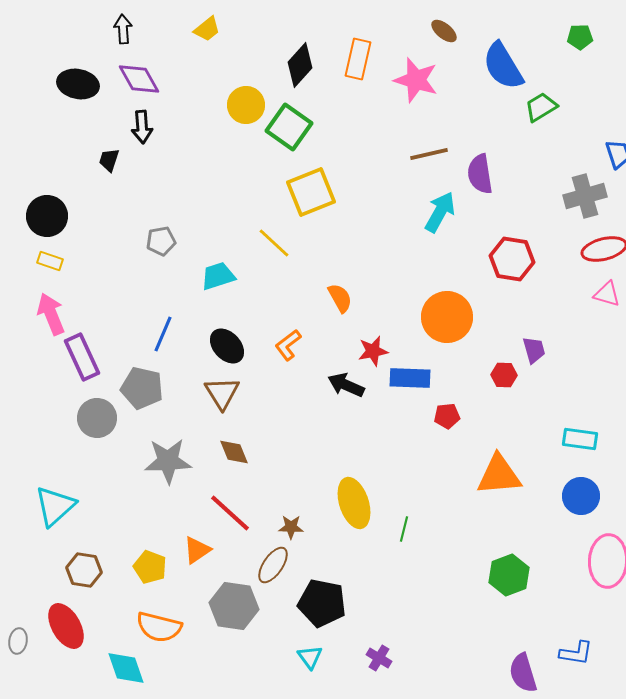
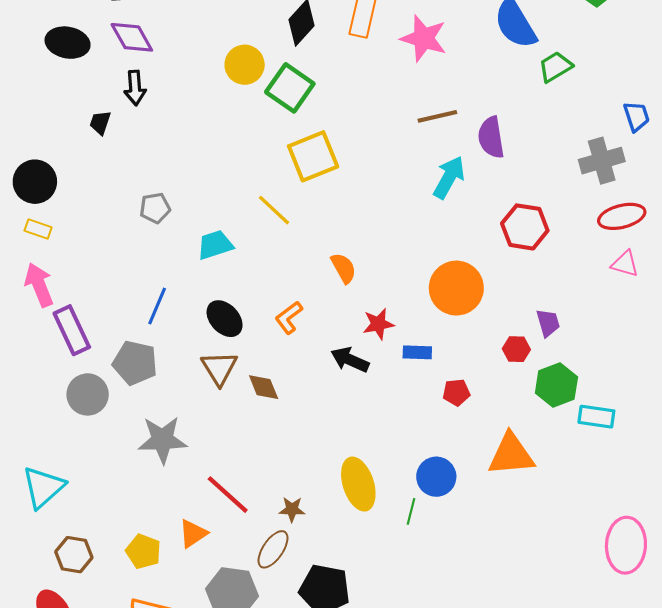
blue rectangle: (410, 378) -> (417, 352), size x0.7
brown diamond: (234, 452) -> (264, 387), moved
blue circle: (581, 496) -> (436, 477), moved
green hexagon: (509, 575) -> (556, 385), moved

